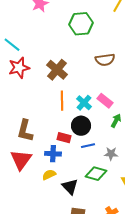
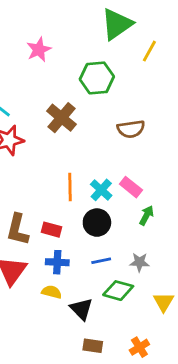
brown cross: (57, 70) -> (61, 118), moved
red rectangle: (64, 138) -> (52, 230), moved
blue line: (88, 146) -> (101, 261), moved
yellow semicircle: (49, 175) -> (52, 292), turned 40

